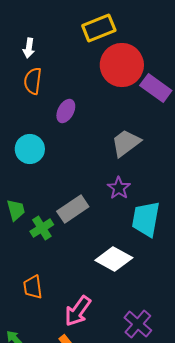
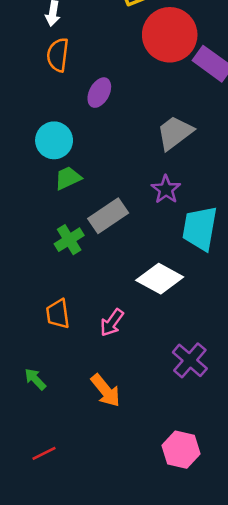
green trapezoid: (16, 210) -> (68, 178), moved, turned -100
pink arrow: (78, 311) -> (112, 323), moved, size x0.7

